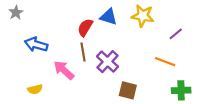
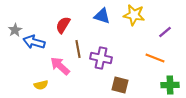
gray star: (16, 13) -> (15, 30), moved
red semicircle: (85, 27) -> (63, 25), moved
purple cross: (108, 62) -> (101, 58), turned -30
yellow semicircle: (35, 89) -> (41, 85), moved

